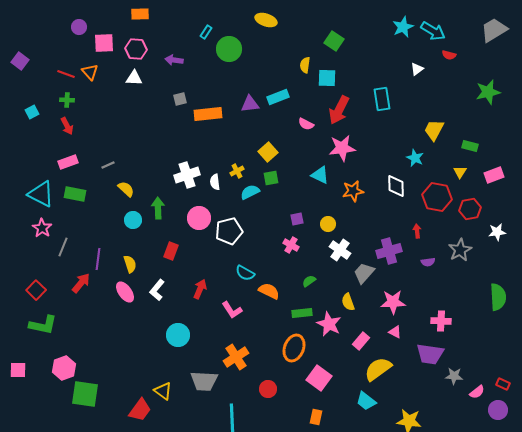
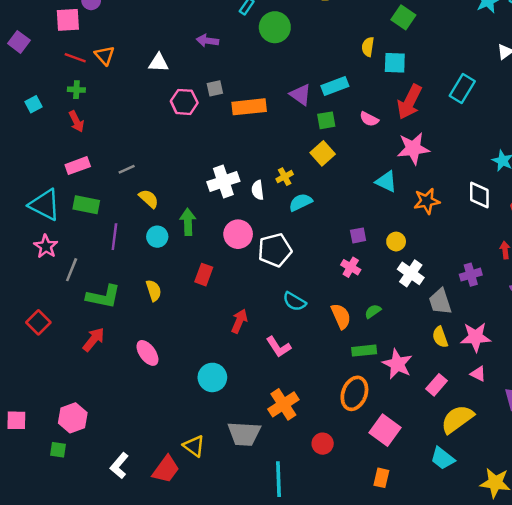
pink square: (104, 43) -> (68, 20), moved
pink hexagon: (136, 49) -> (184, 102), moved
cyan rectangle: (382, 99) -> (462, 88), turned 40
purple triangle: (250, 104) -> (301, 95), turned 42
green square: (271, 178) -> (326, 120), moved
purple cross: (389, 251) -> (471, 275), size x0.7
purple line: (98, 259) -> (114, 237), moved
gray trapezoid: (364, 273) -> (440, 302), turned -60
red arrow: (81, 283) -> (94, 339), moved
white L-shape: (157, 290) -> (119, 466), moved
orange semicircle: (269, 291) -> (341, 316), moved, turned 40
pink ellipse: (125, 292) -> (147, 353), moved
yellow semicircle: (348, 302) -> (440, 337), moved
green L-shape: (43, 325) -> (103, 297), moved
green square: (85, 394) -> (58, 450), moved, size x0.5

